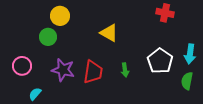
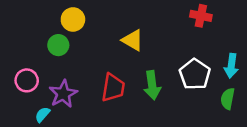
purple star: (63, 70) -> (63, 94), moved, turned 30
green arrow: (125, 70) -> (152, 85), size x1.6

